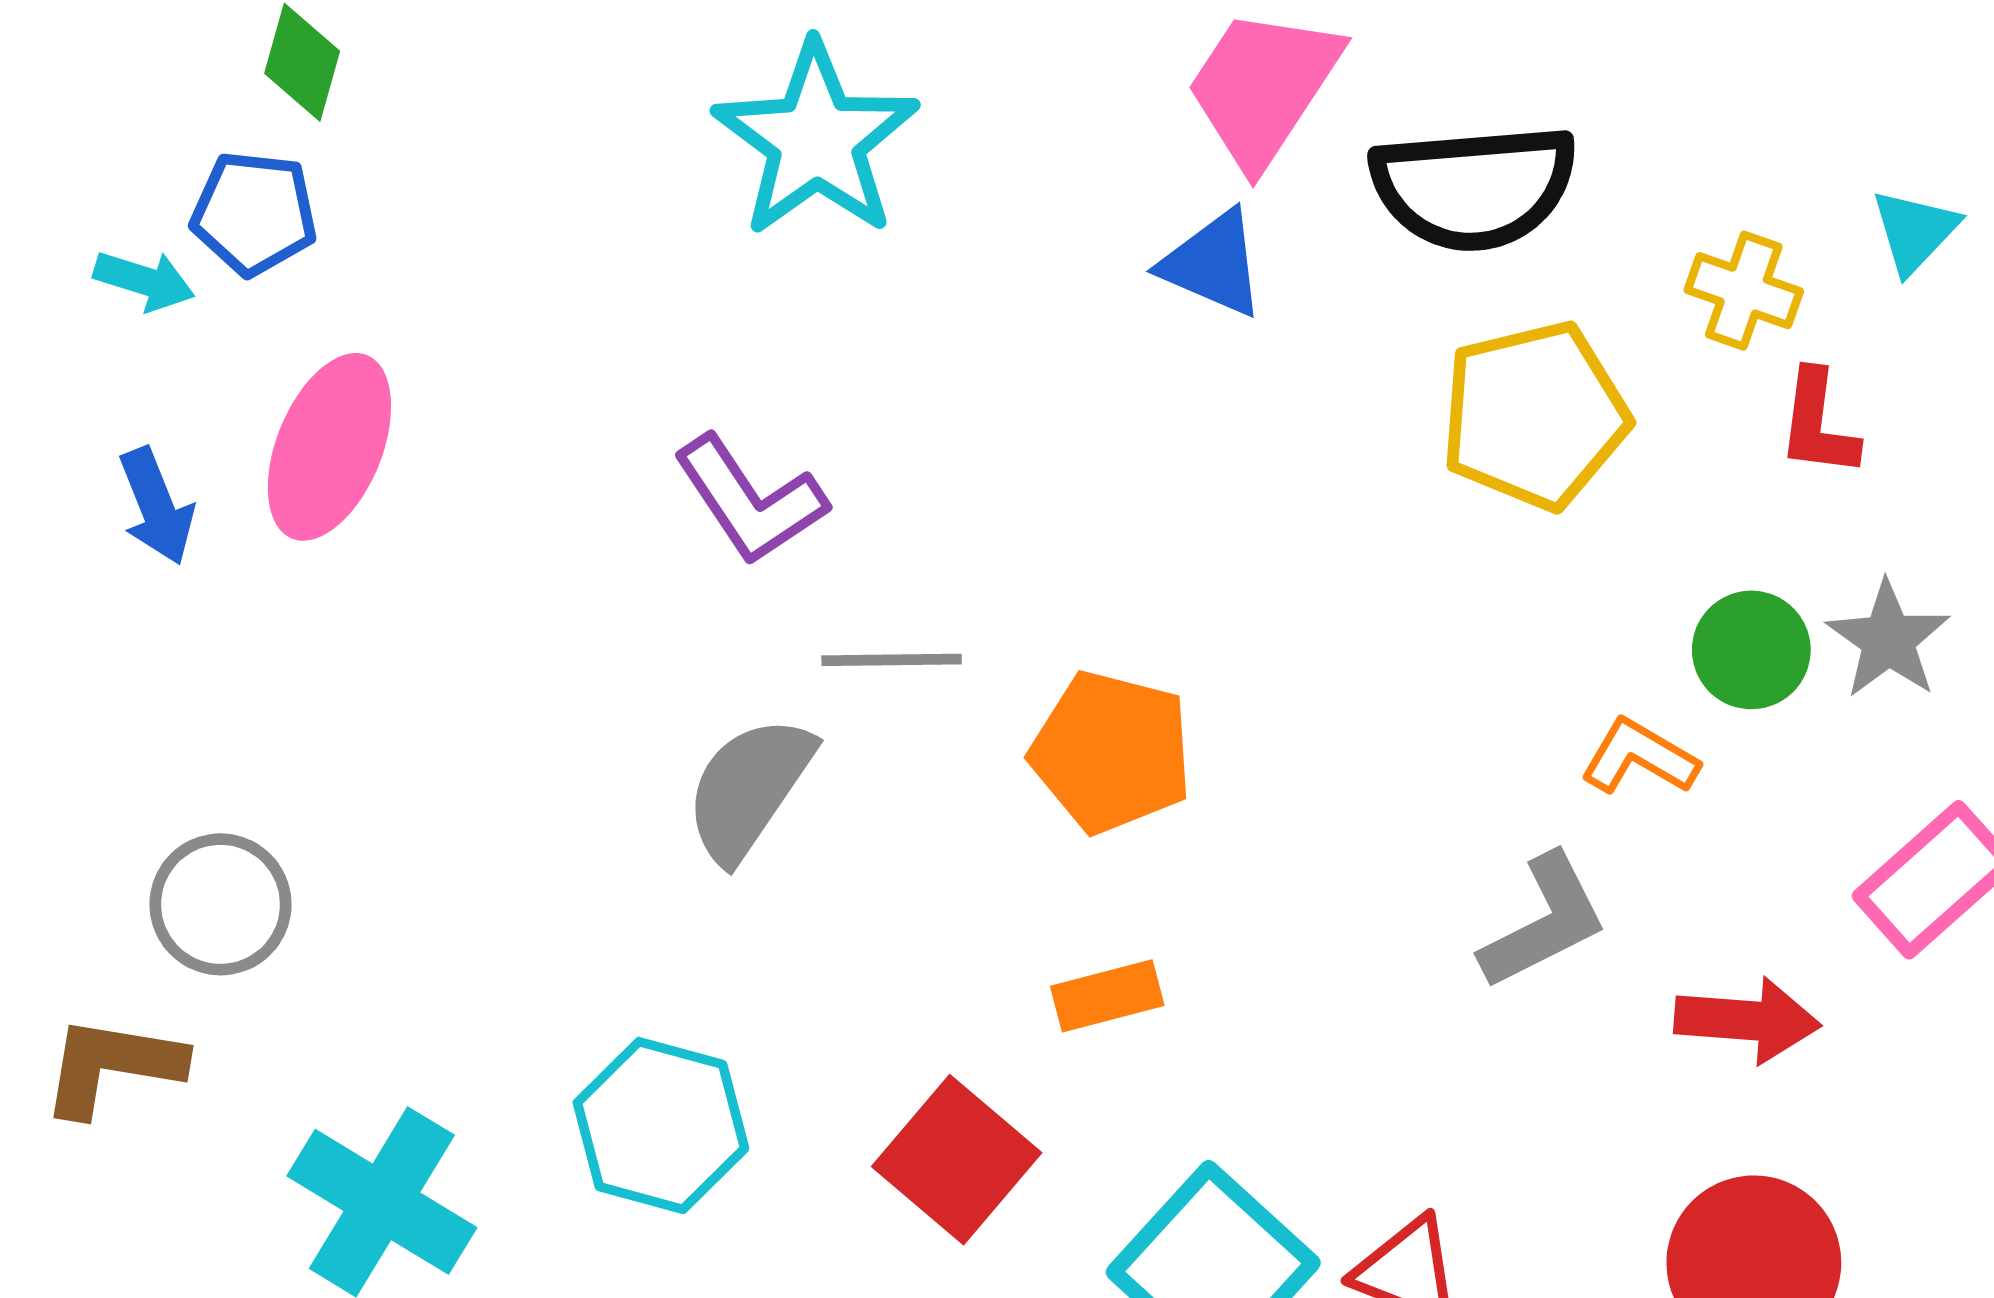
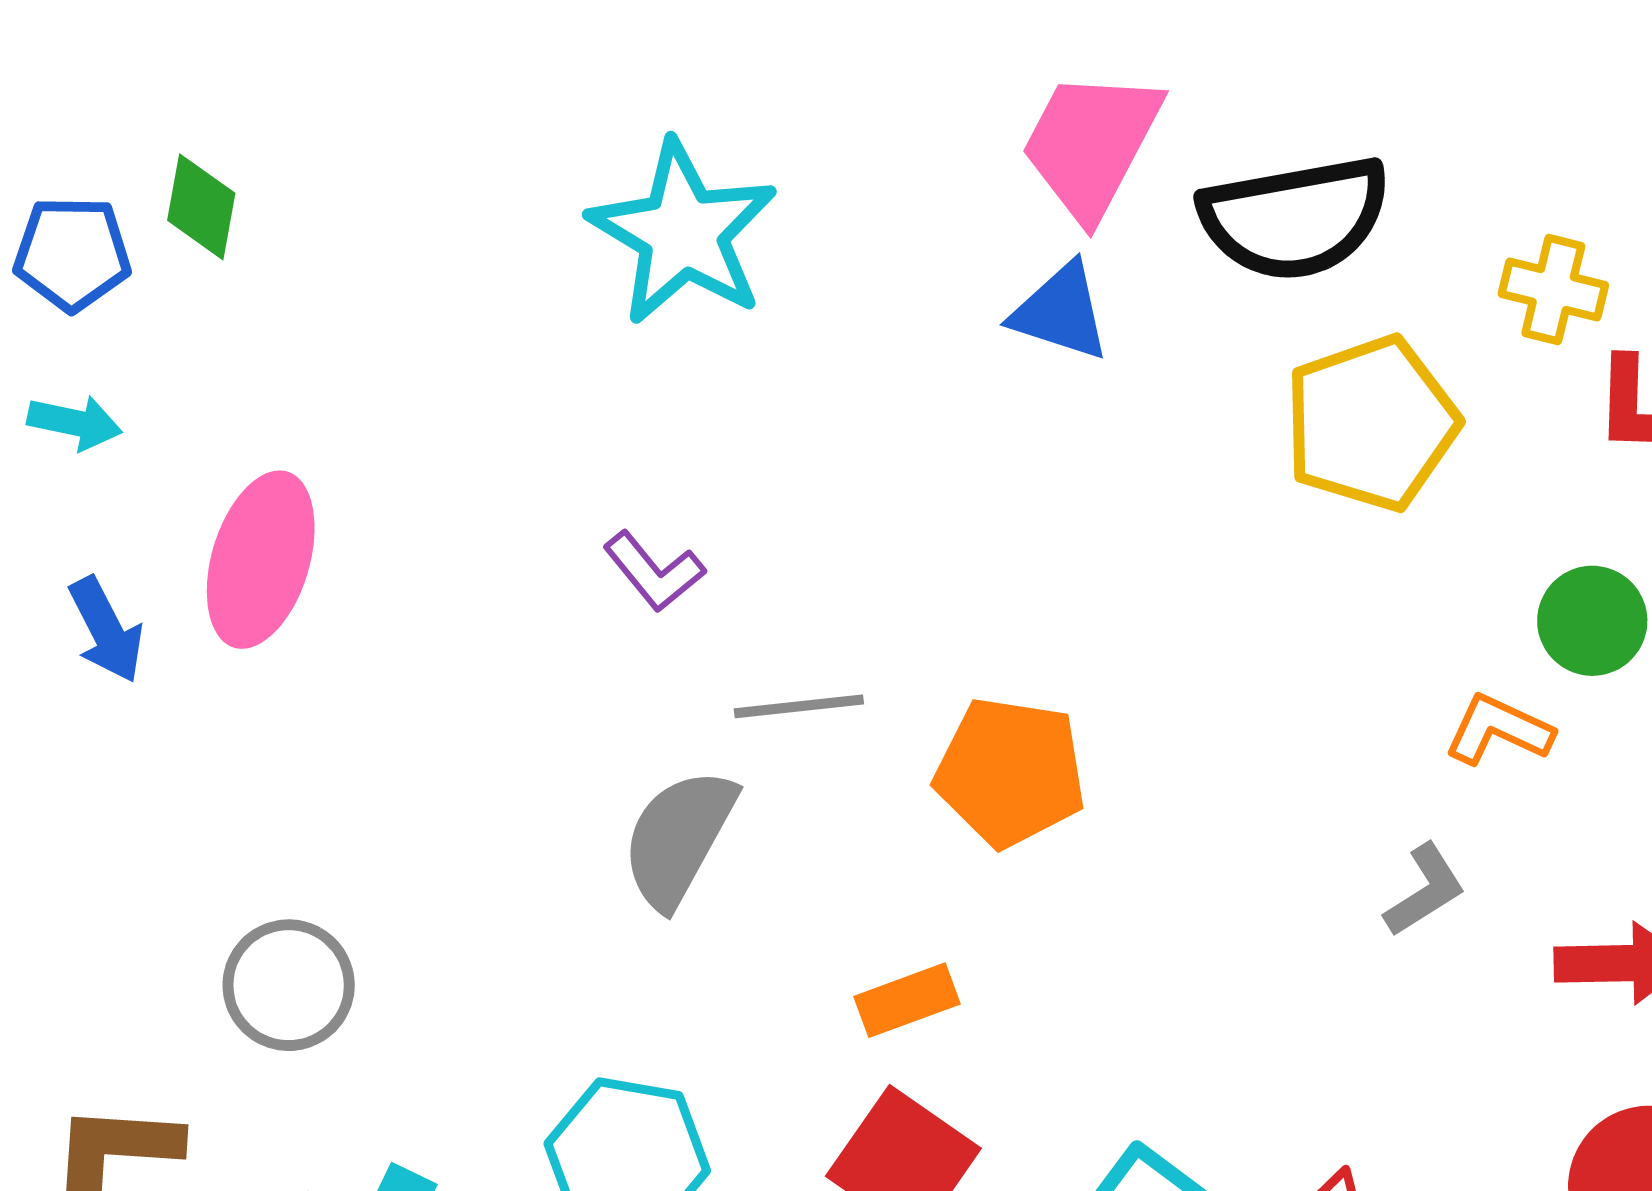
blue pentagon: (254, 213) -> (72, 254), moved
purple L-shape: (750, 500) -> (654, 571), size x0.7
gray circle: (221, 904) -> (289, 985), moved
gray L-shape: (1544, 922) -> (1425, 890), size x0.7
orange rectangle: (1107, 996) -> (907, 1000), moved

